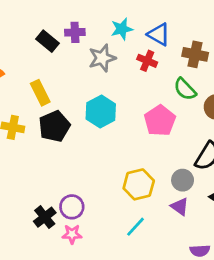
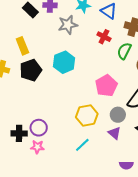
red cross: (147, 61) -> (104, 37), moved
green semicircle: (185, 89) -> (124, 51), turned 66
pink pentagon: (160, 121) -> (106, 86), moved
black cross: (45, 217) -> (19, 133), turned 35

